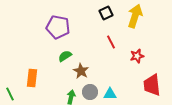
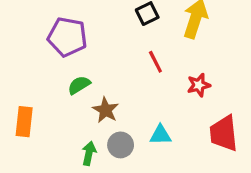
cyan triangle: (110, 94) -> (160, 135), moved

